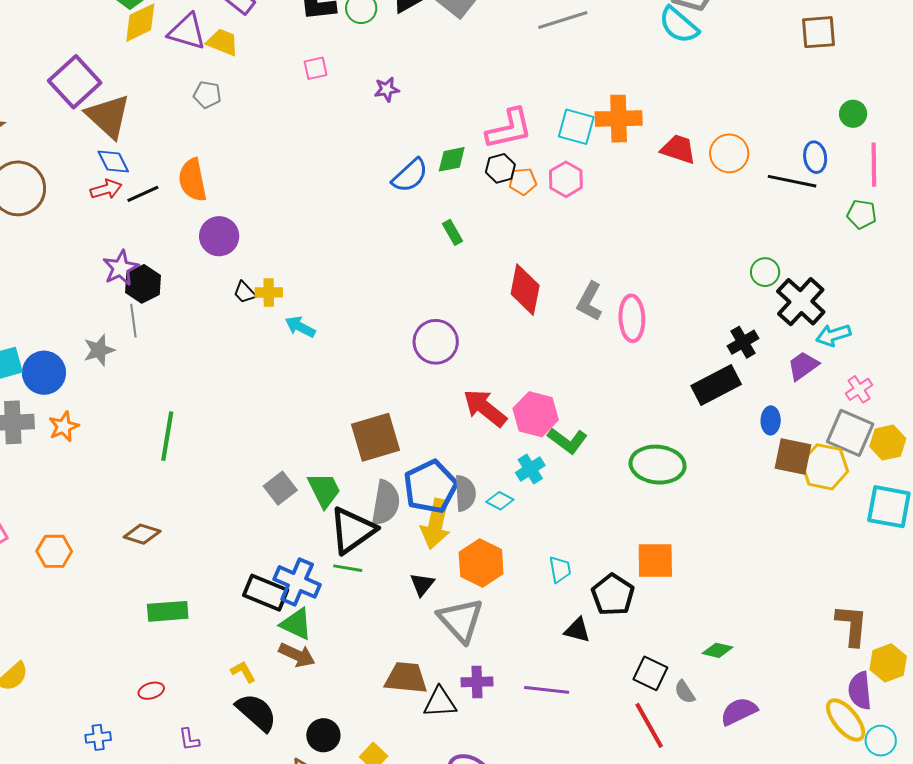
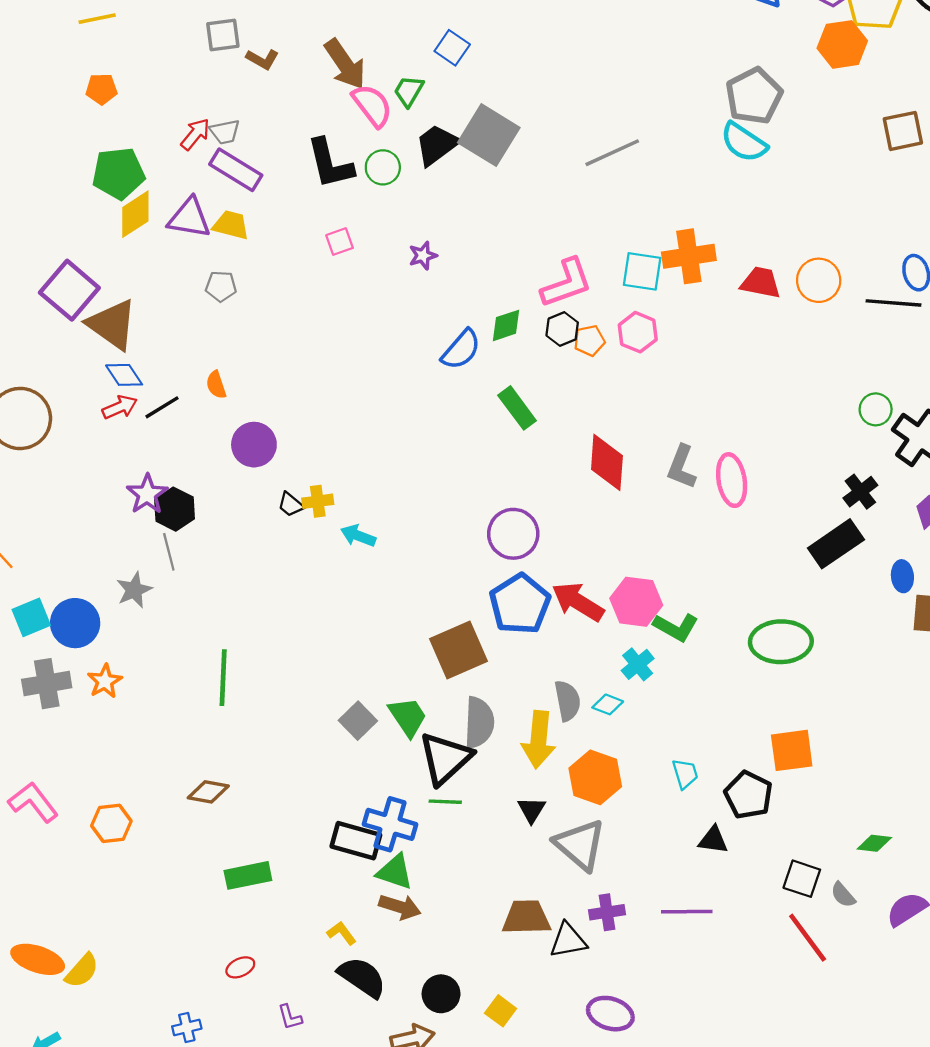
orange semicircle: (193, 180) -> (216, 385), size x0.6
green rectangle: (452, 232) -> (517, 408), size x1.5
blue pentagon: (430, 487) -> (520, 604), moved

